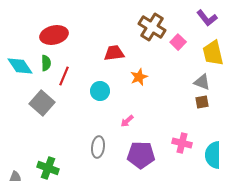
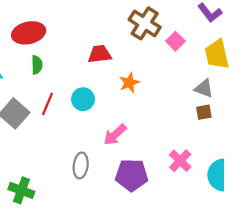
green semicircle: (46, 63) -> (37, 65), moved
red line: (64, 76) -> (47, 104), moved
pink arrow: (127, 121) -> (115, 135), size x1.5
pink cross: (182, 143) -> (180, 161), turned 30

